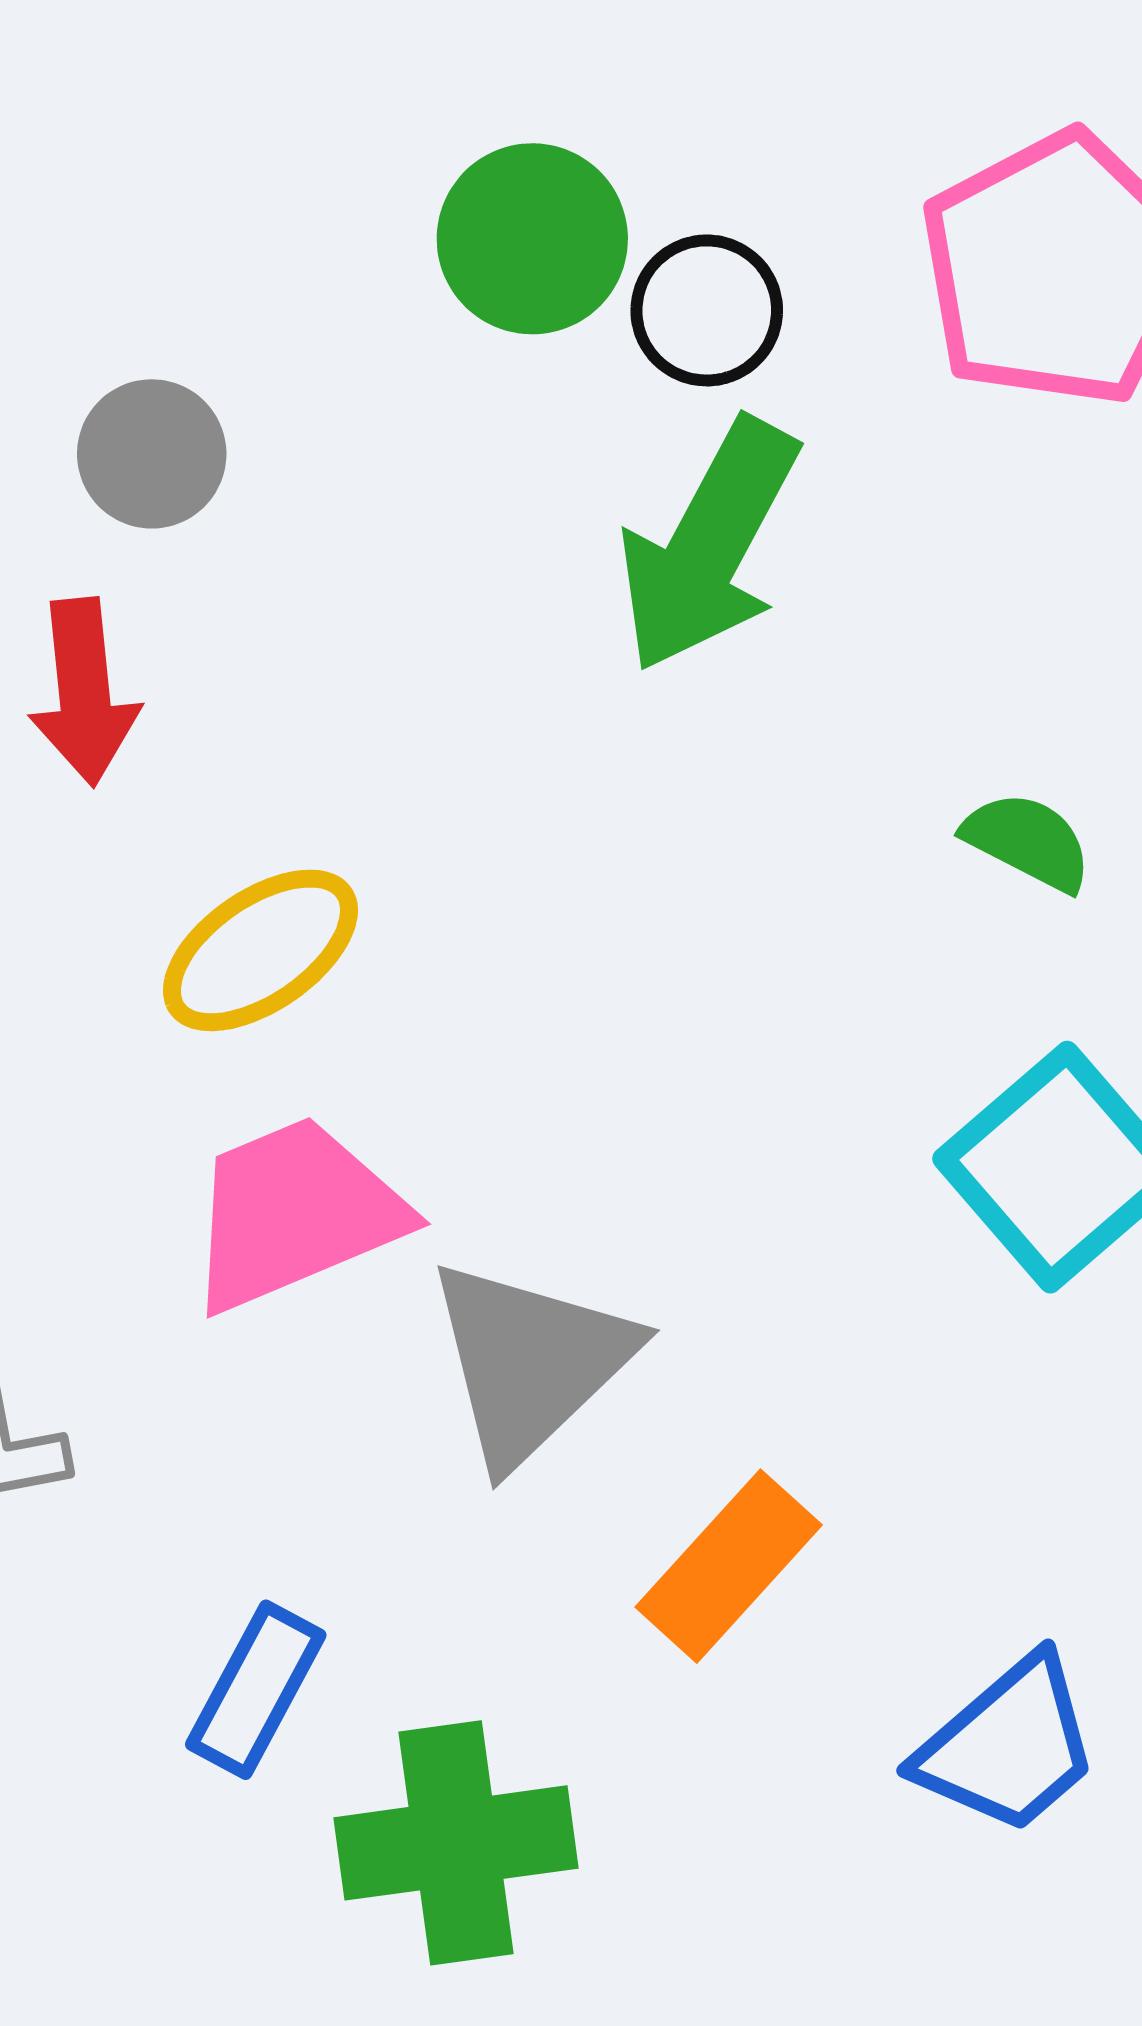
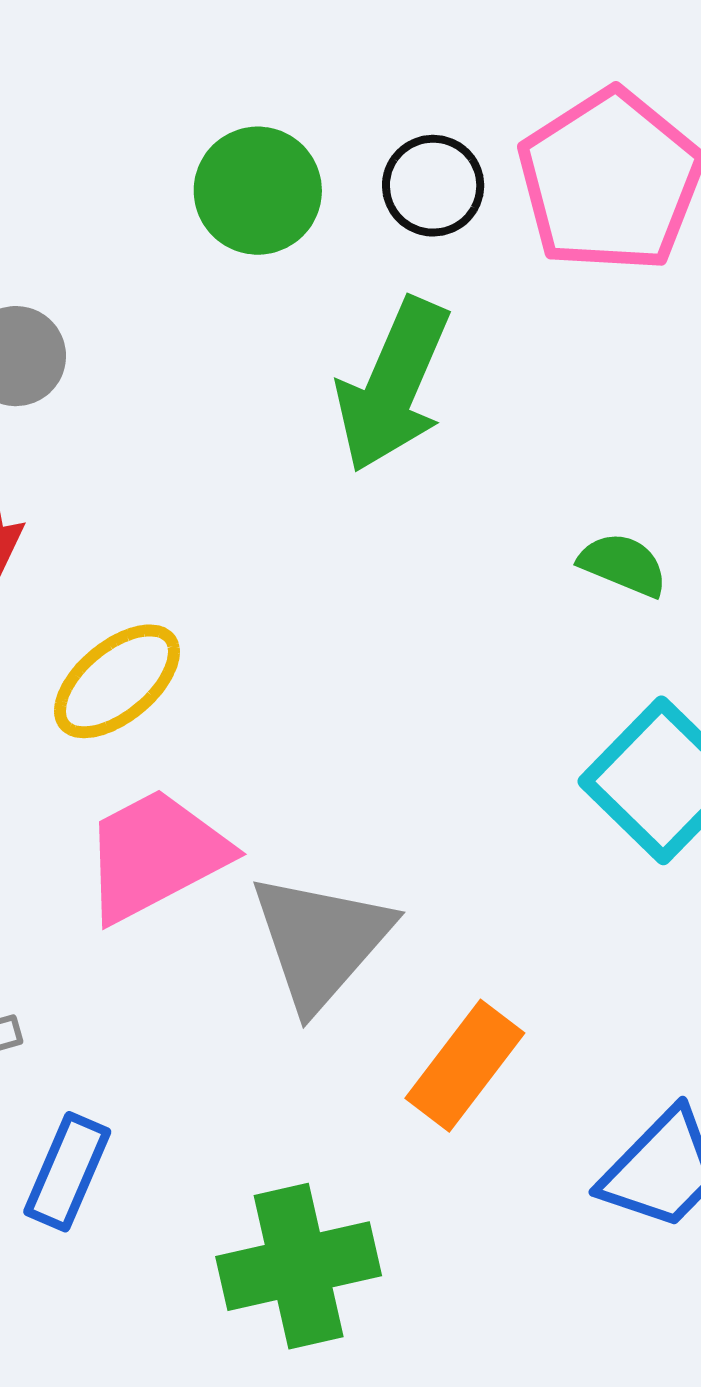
black circle: (707, 310) -> (433, 186), moved
blue rectangle: (256, 1690) -> (67, 1172), moved

